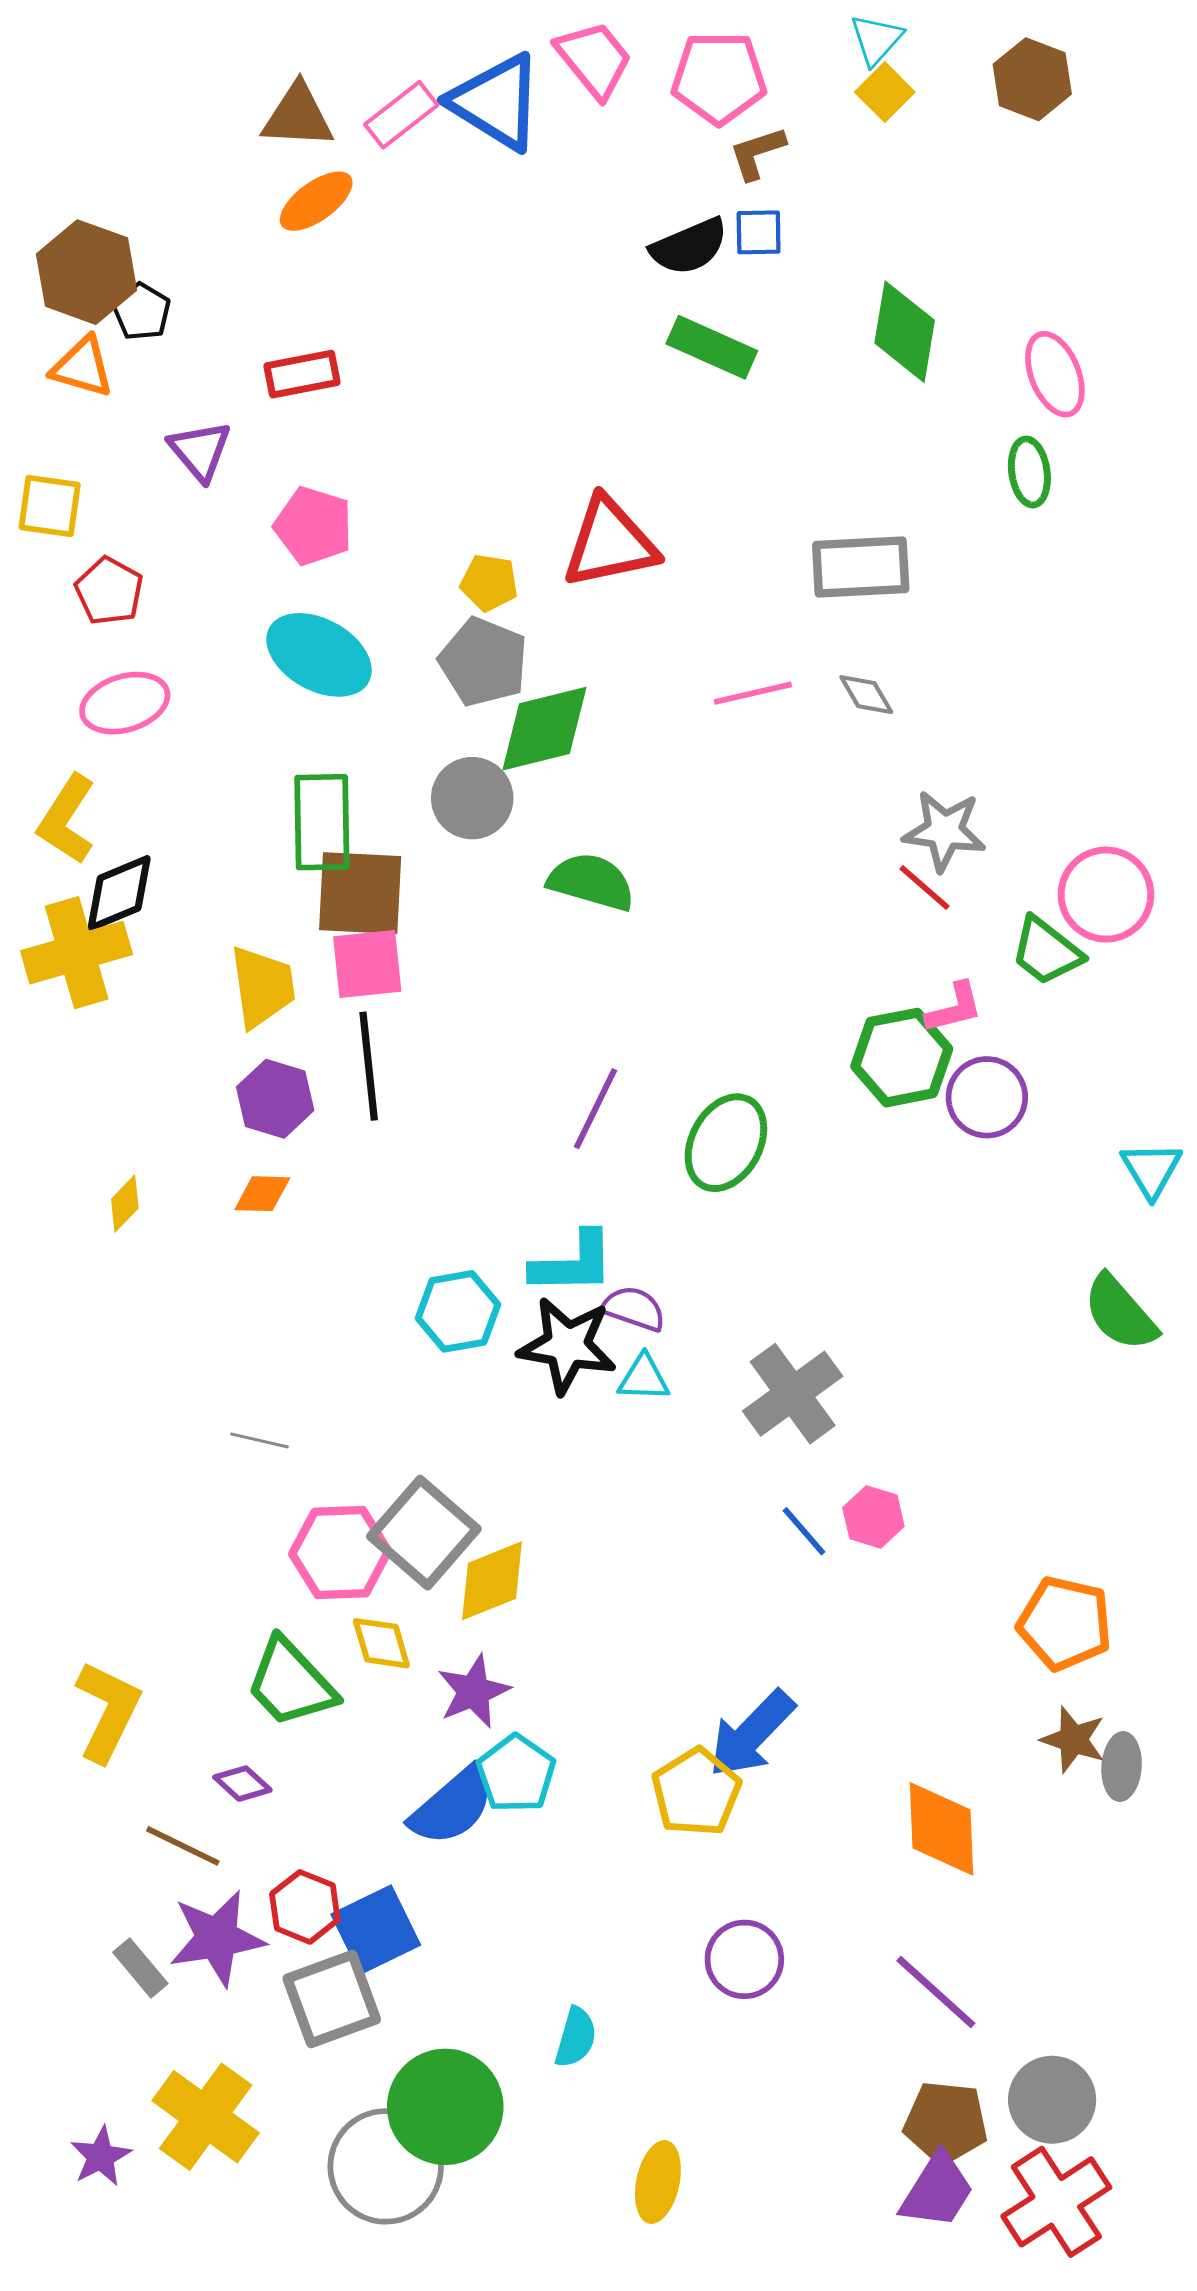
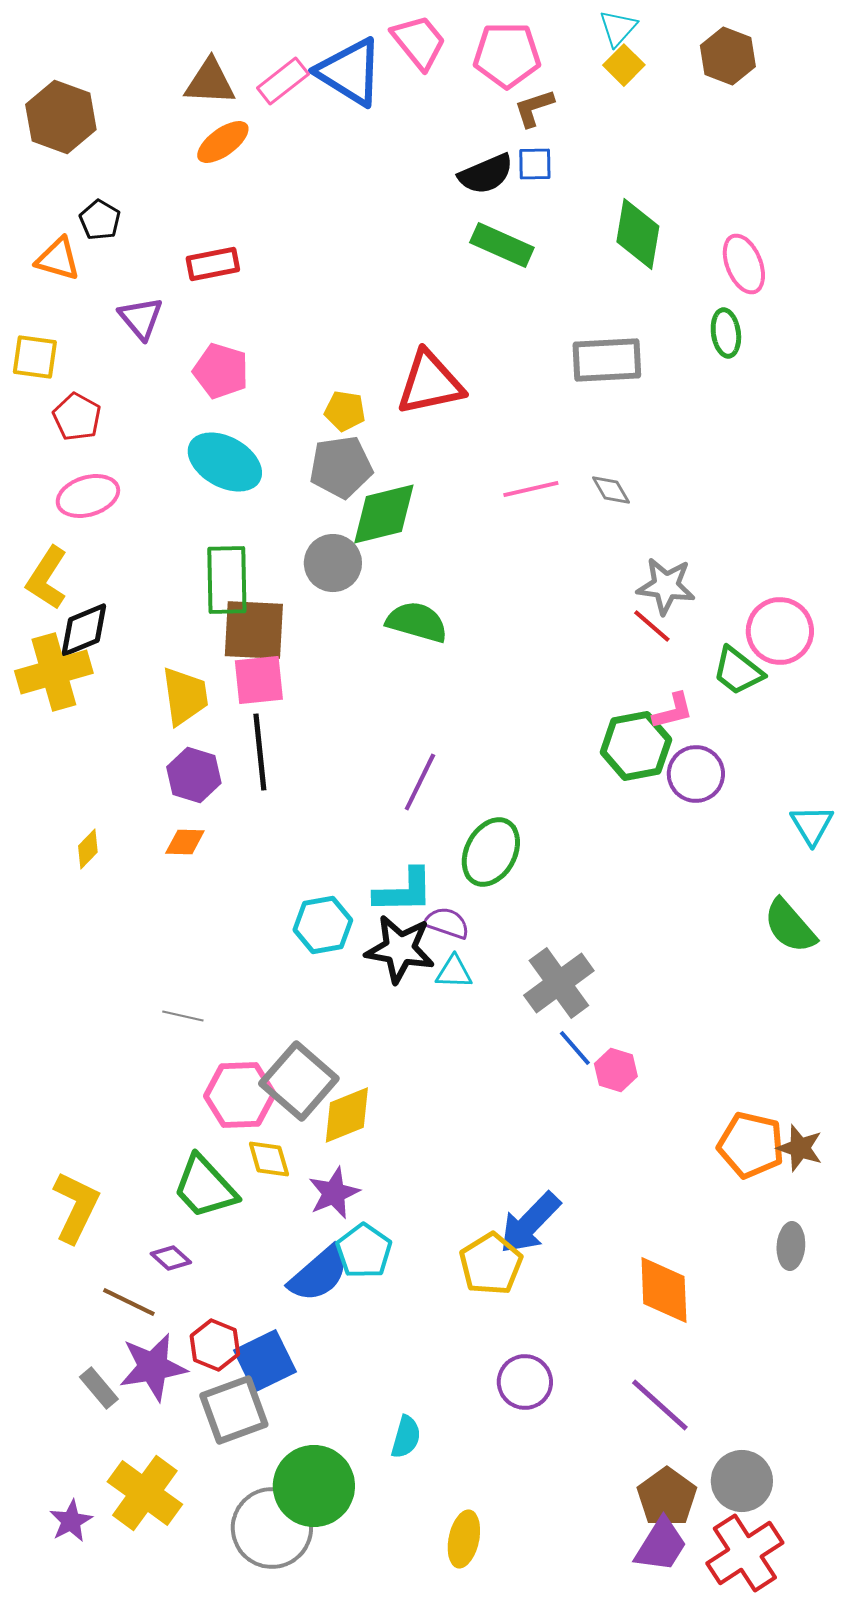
brown hexagon: (86, 272) -> (61, 117), moved
gray rectangle: (861, 567) -> (607, 360), moved
gray pentagon: (484, 662) -> (341, 467), turned -30
green ellipse: (726, 1143) -> (491, 852), moved
blue line: (804, 1531) -> (575, 1048), moved
brown star: (1073, 1740) -> (800, 1148), moved
brown pentagon: (946, 2122) -> (667, 1497), turned 30

